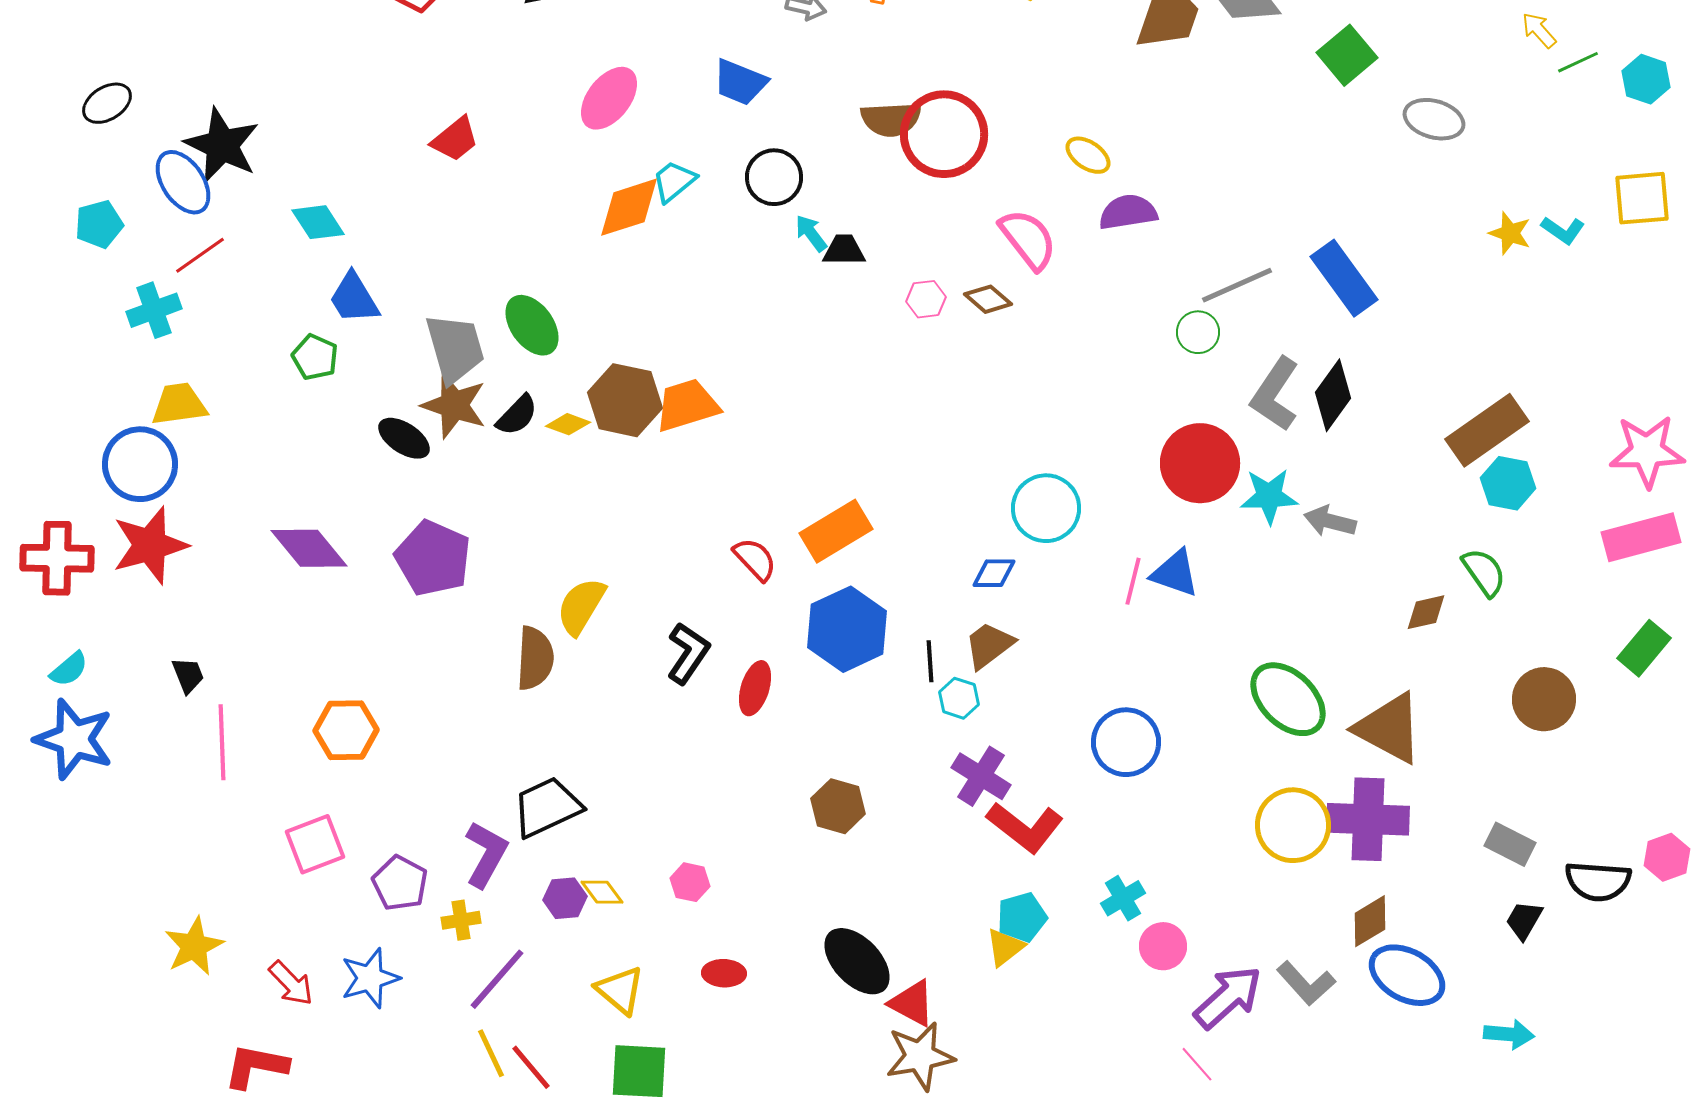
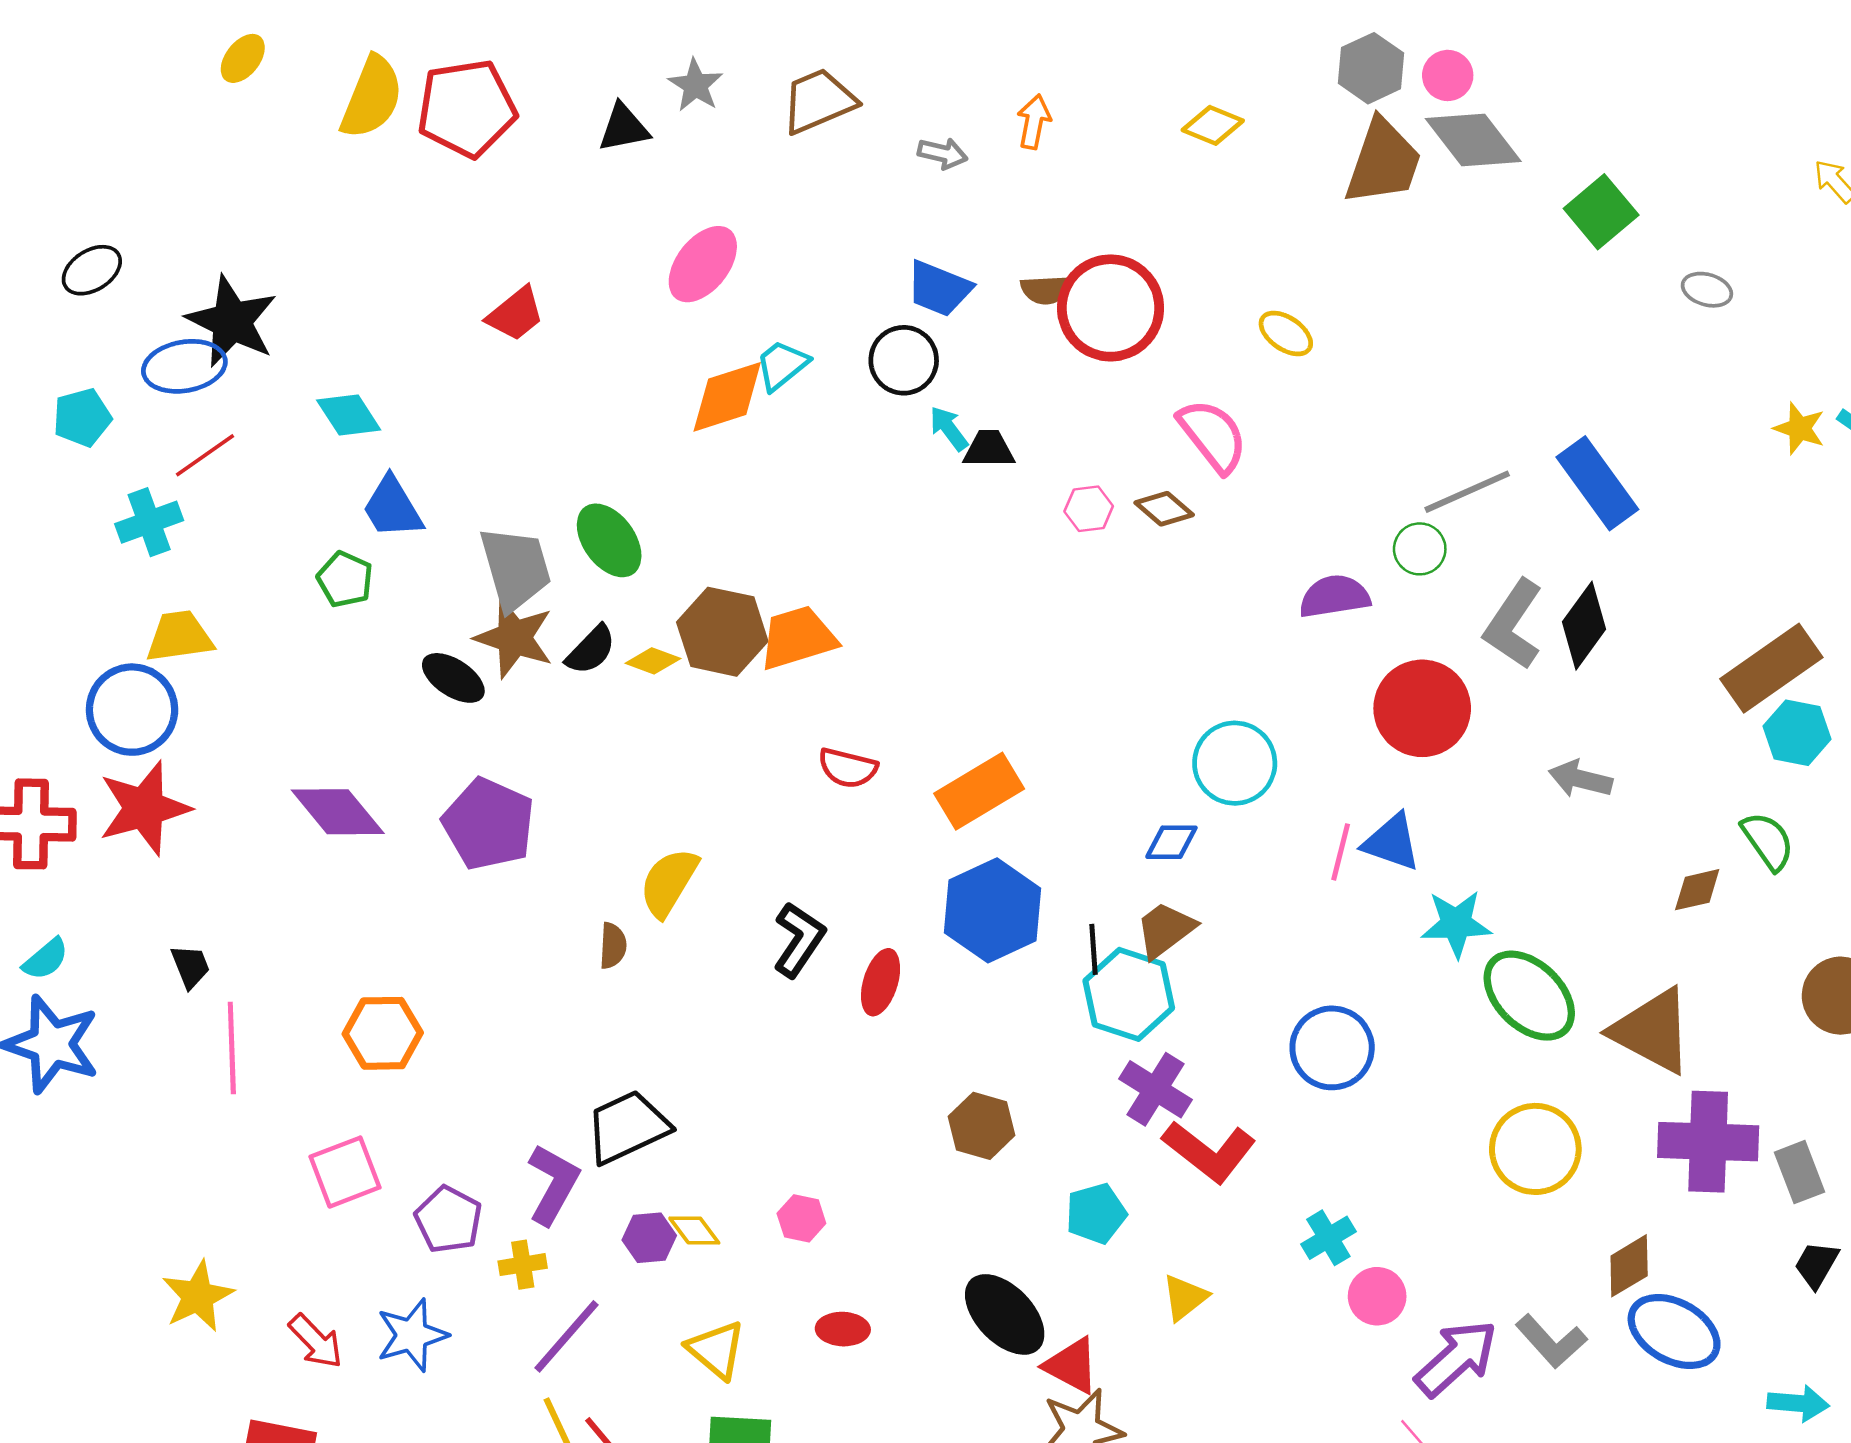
blue trapezoid: (740, 82) -> (939, 288), moved
brown semicircle: (891, 119) -> (1046, 290), size x0.7
gray ellipse: (1434, 119) -> (1707, 290), size x0.7
blue ellipse: (183, 182) -> (184, 366), turned -66
purple semicircle: (1128, 212) -> (1335, 596), moved
cyan star: (1269, 496) -> (1456, 924), moved
red semicircle: (755, 559) -> (848, 768), moved, turned 147
brown semicircle: (535, 658) -> (613, 946), size x0.6
cyan hexagon: (959, 698) -> (1129, 994), size x1.8
purple cross: (1368, 819) -> (1708, 1142), moved
gray rectangle: (1510, 844) -> (1799, 1172), turned 42
cyan pentagon: (1022, 917) -> (1096, 1213), moved

